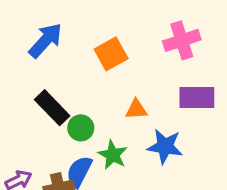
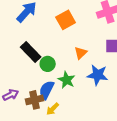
orange triangle: (136, 109) -> (81, 53), turned -40

